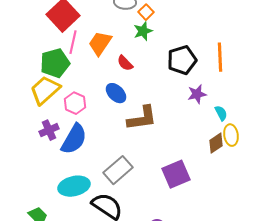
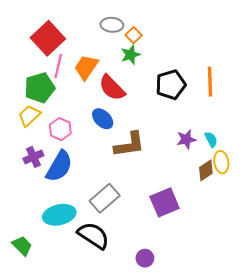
red semicircle: (125, 63) -> (112, 88), size x1.6
yellow trapezoid: (45, 90) -> (29, 116), size x0.7
purple star: (197, 94) -> (186, 139), moved

